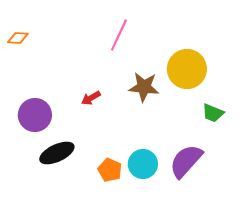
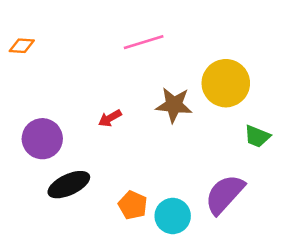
pink line: (119, 35) -> (144, 42), turned 48
cyan circle: (143, 164) -> (173, 216), moved

